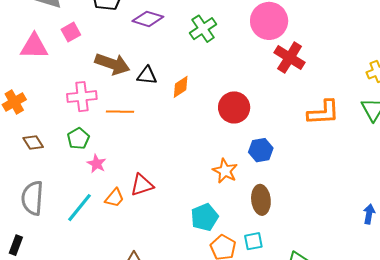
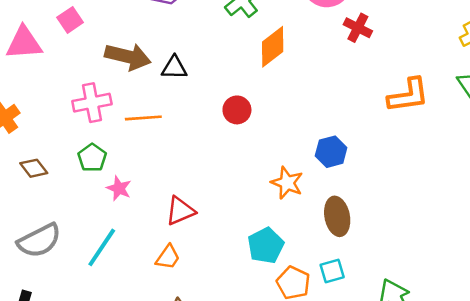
red cross: (290, 58) -> (358, 28), size x0.7
orange diamond: (181, 87) -> (273, 47), moved, size x1.4
red circle: (234, 107) -> (237, 110), moved, size x0.7
gray semicircle: (32, 198) -> (39, 241), turned -116
orange trapezoid: (114, 198) -> (168, 257), moved

